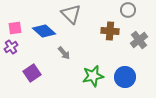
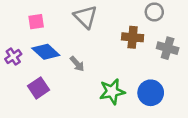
pink square: (15, 28) -> (36, 22), moved
blue diamond: (44, 31) -> (46, 52), moved
gray cross: (139, 40) -> (168, 48), turned -36

